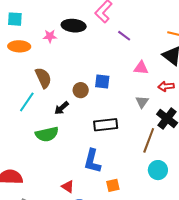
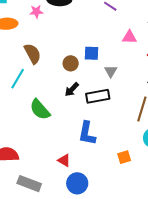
gray triangle: (142, 102) -> (111, 71), moved
black arrow: (62, 108) -> (72, 89), moved
green semicircle: (47, 134) -> (40, 110), turned 65
orange square: (113, 185) -> (124, 157), moved

